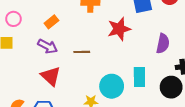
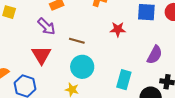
red star: (119, 29) -> (118, 29), size x0.7
cyan circle: (112, 86) -> (82, 67), moved

